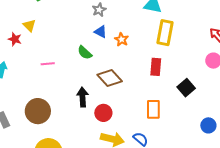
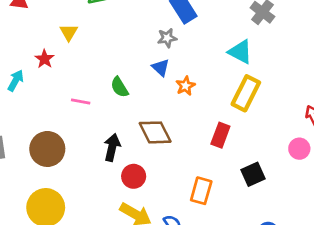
red star: (15, 39) -> (45, 59), moved
green semicircle: (85, 53) -> (119, 87), moved
pink line: (48, 64) -> (81, 101), moved

